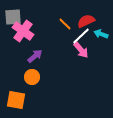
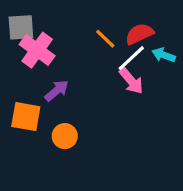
orange circle: (32, 77) -> (65, 136), moved
orange square: (16, 100) -> (26, 117), moved

